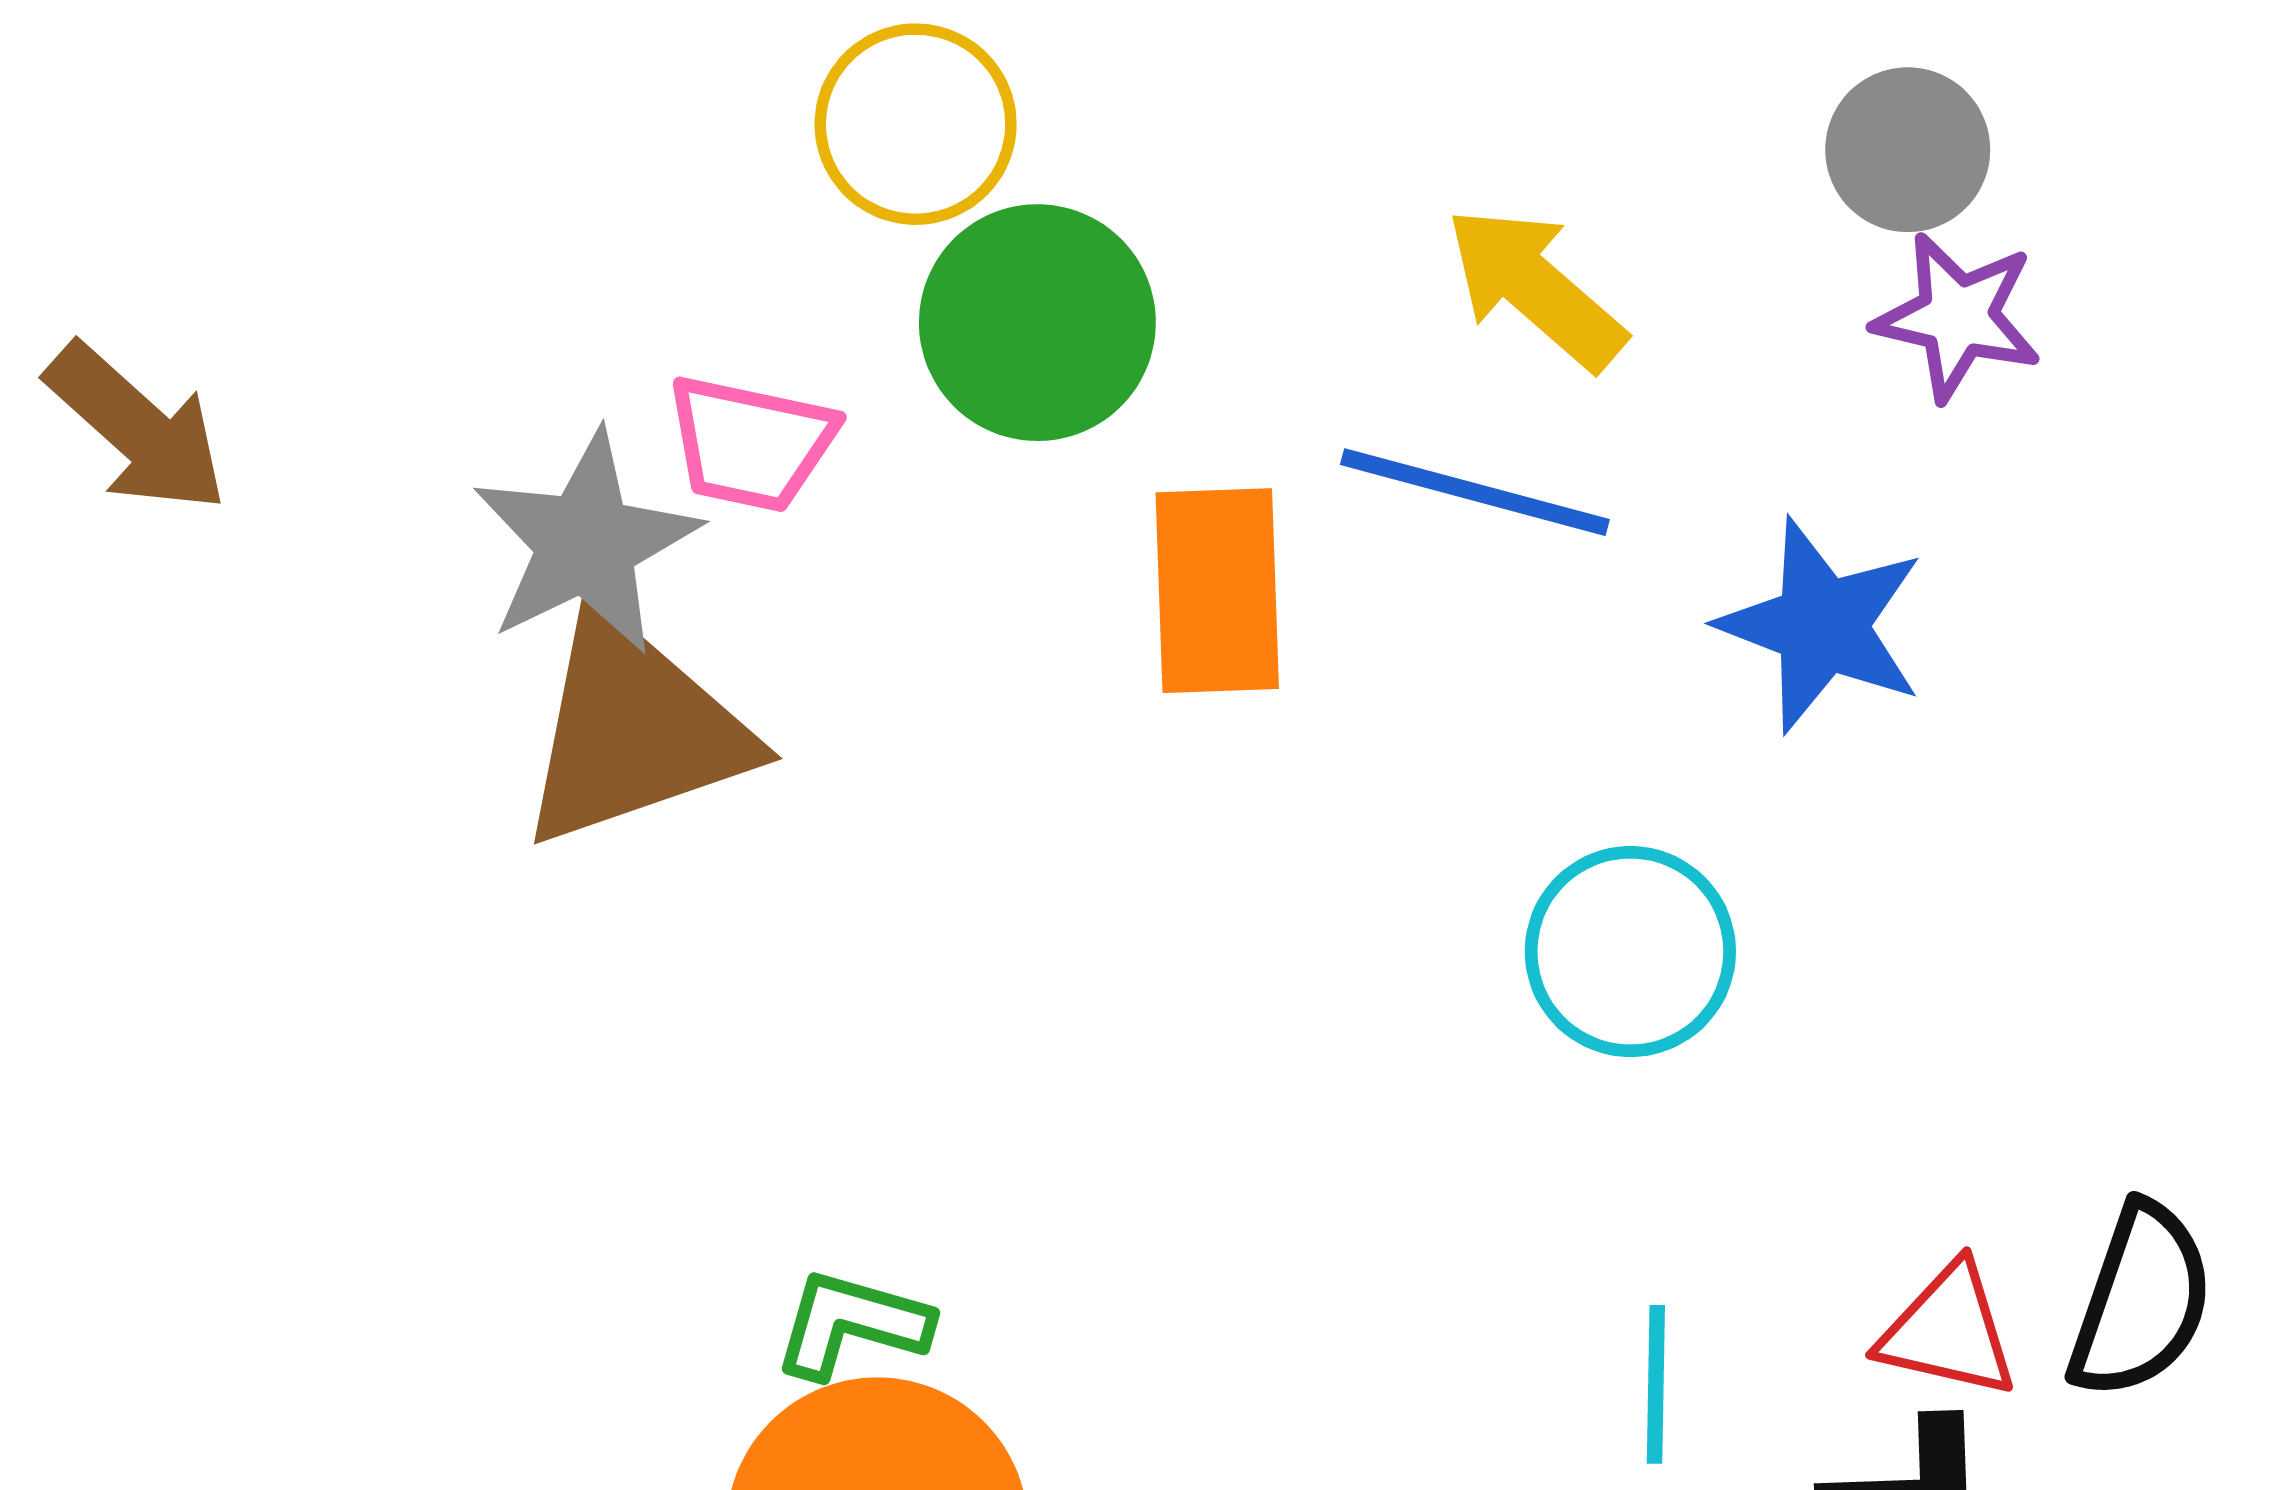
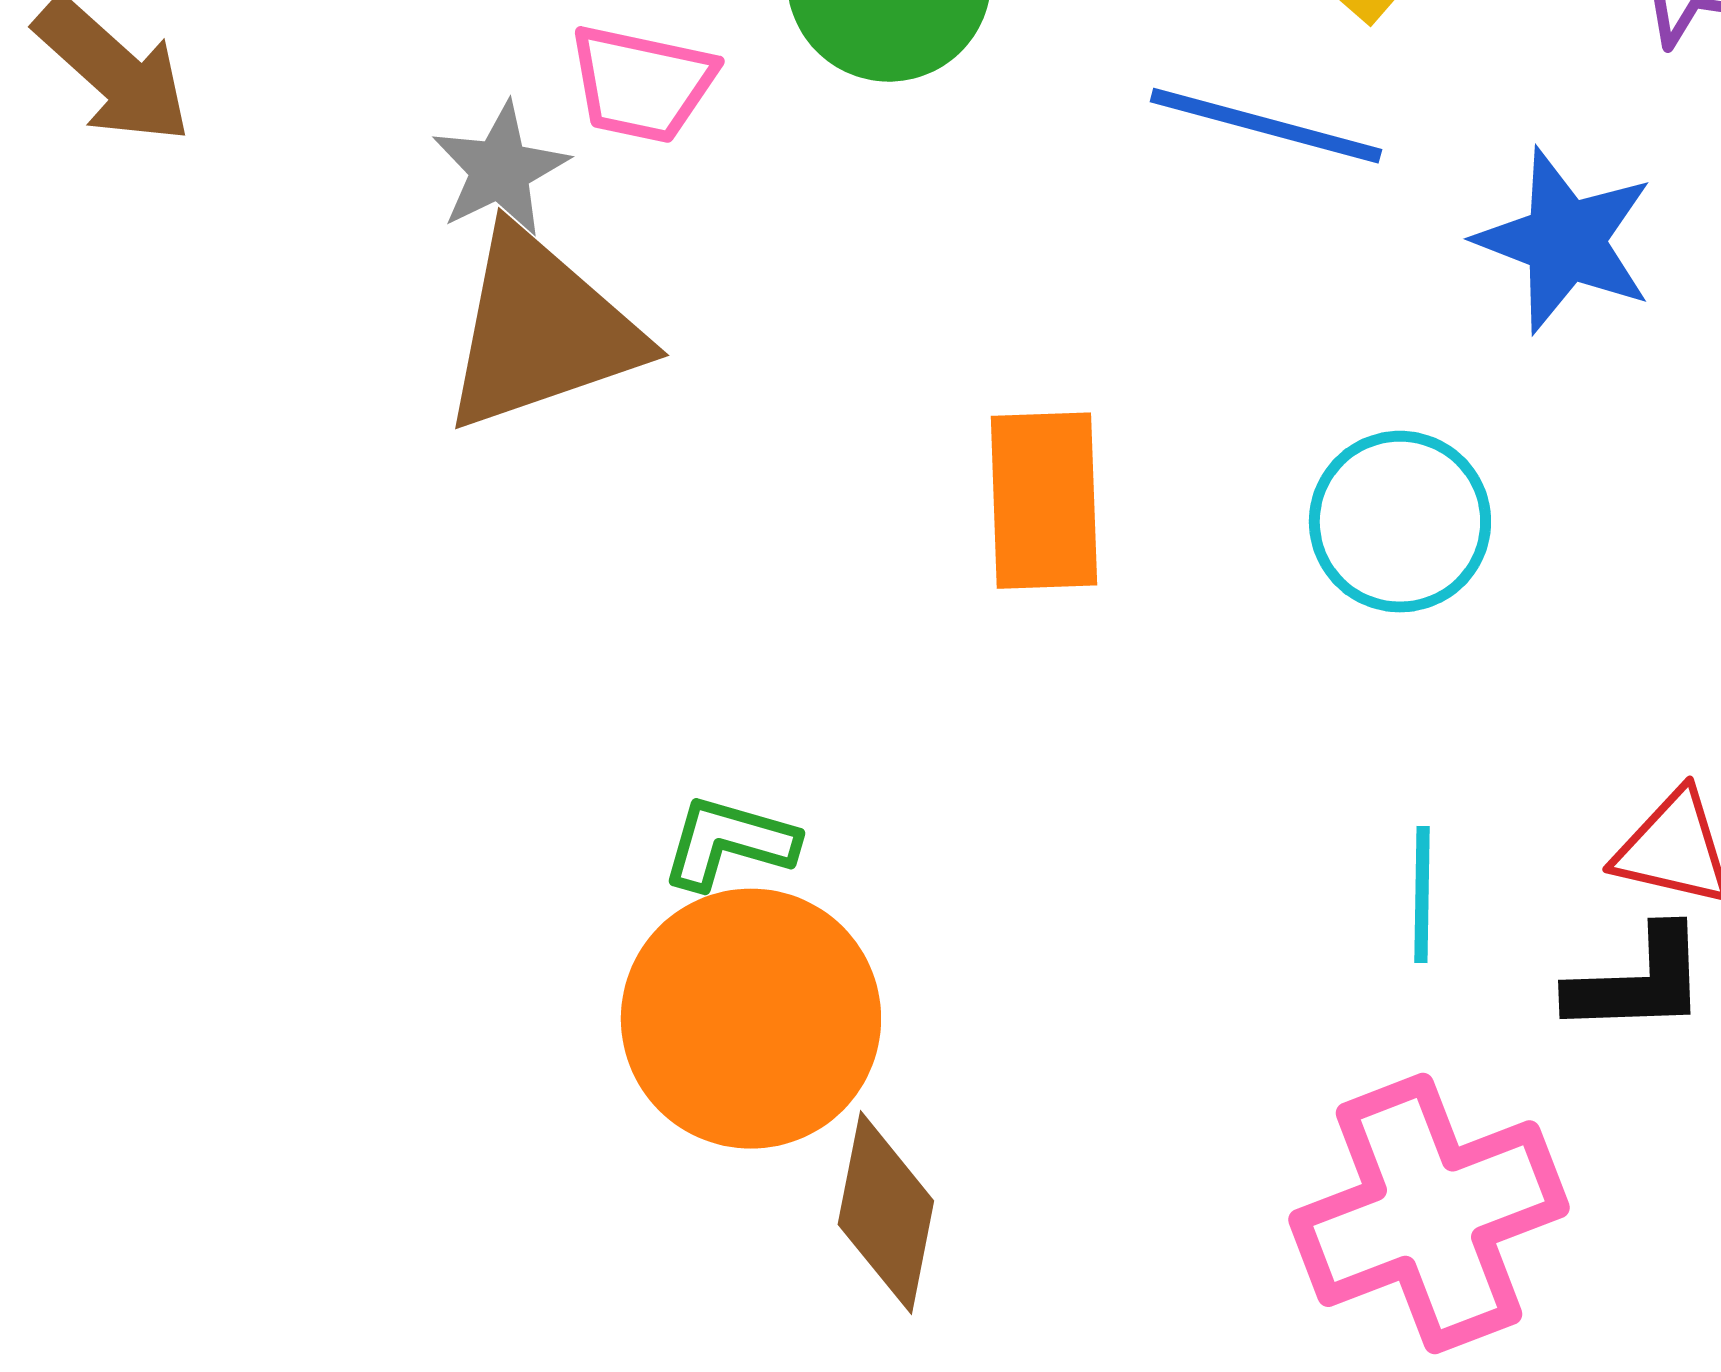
gray star: (586, 543) -> (500, 170), size x0.7
orange rectangle: (1217, 591) -> (1044, 501), moved

